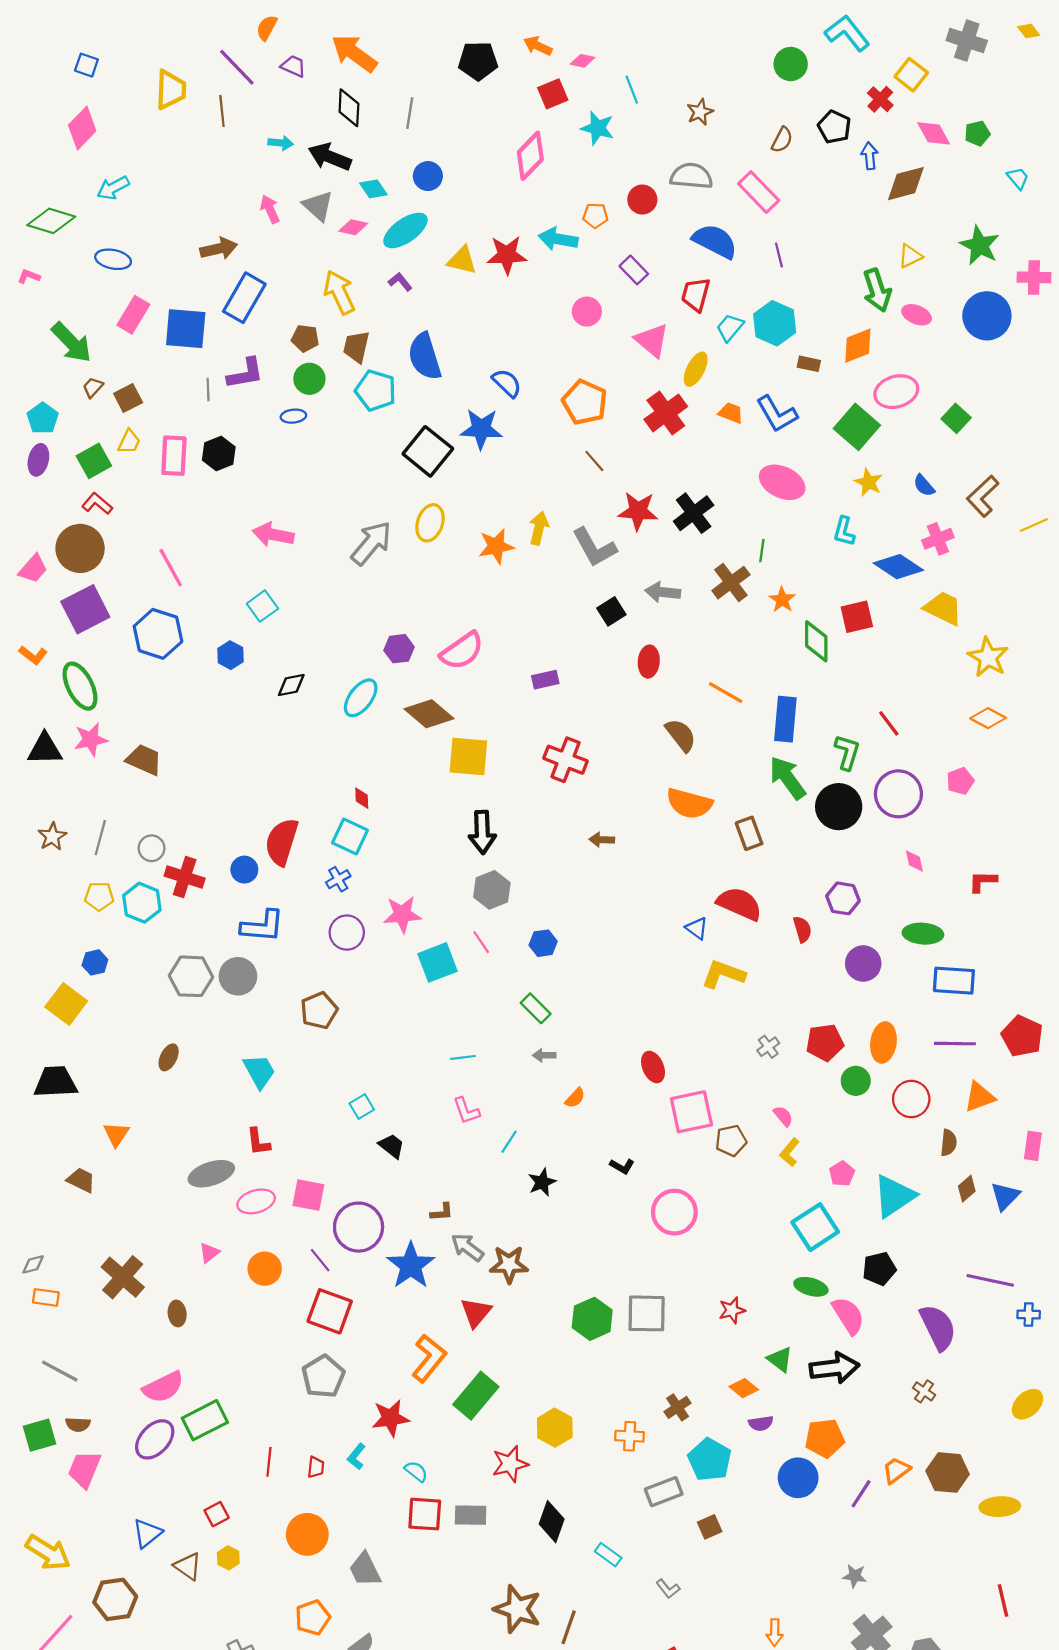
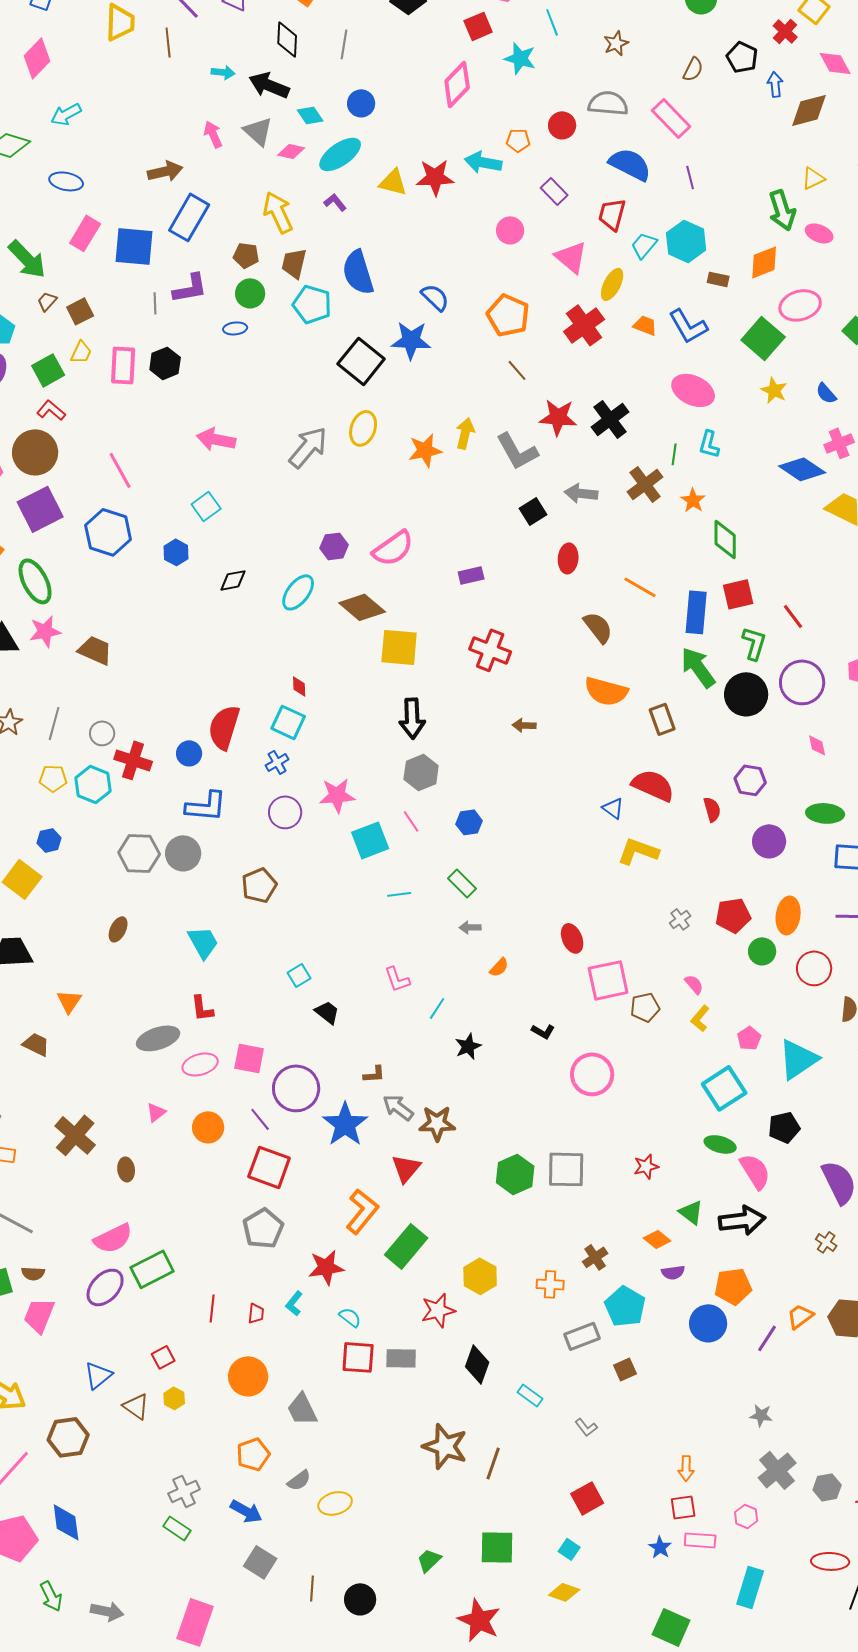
cyan L-shape: (844, 531) -> (709, 444), moved
red square: (857, 617) -> (738, 594), moved
cyan line: (463, 1057) -> (399, 894), moved

